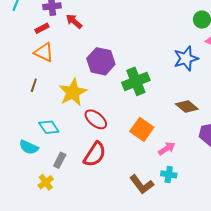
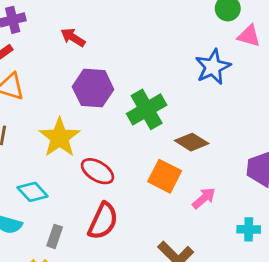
red arrow: (74, 21) -> (73, 37), moved
brown diamond: (187, 107) -> (192, 142), moved
cyan cross: (169, 174) -> (249, 229), moved

